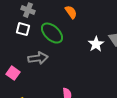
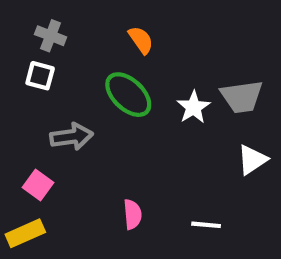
green ellipse: (52, 33) -> (128, 95), moved
pink square: (13, 73) -> (38, 185), moved

